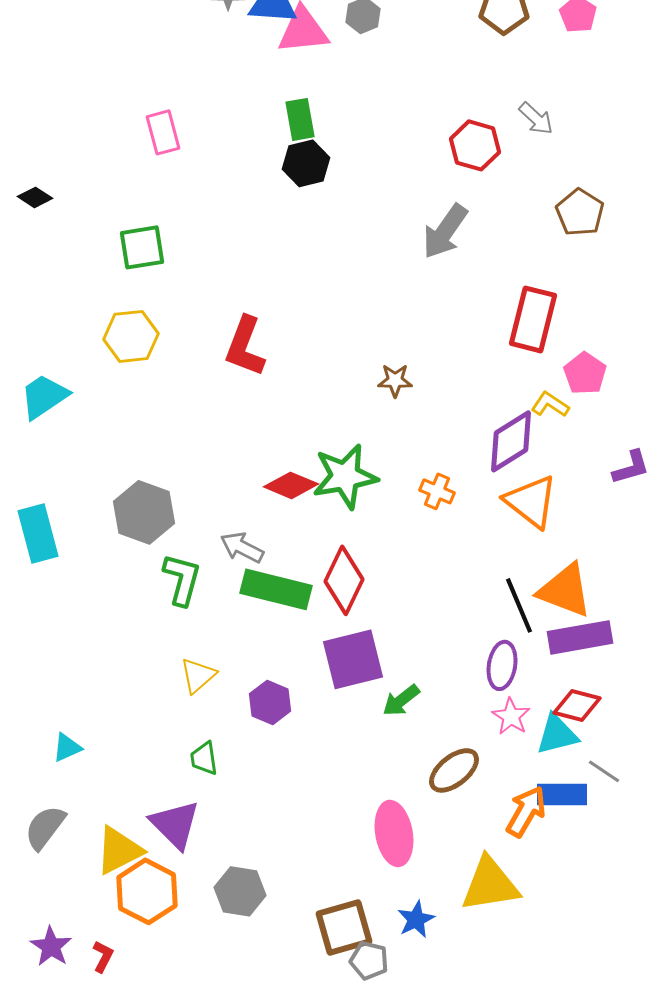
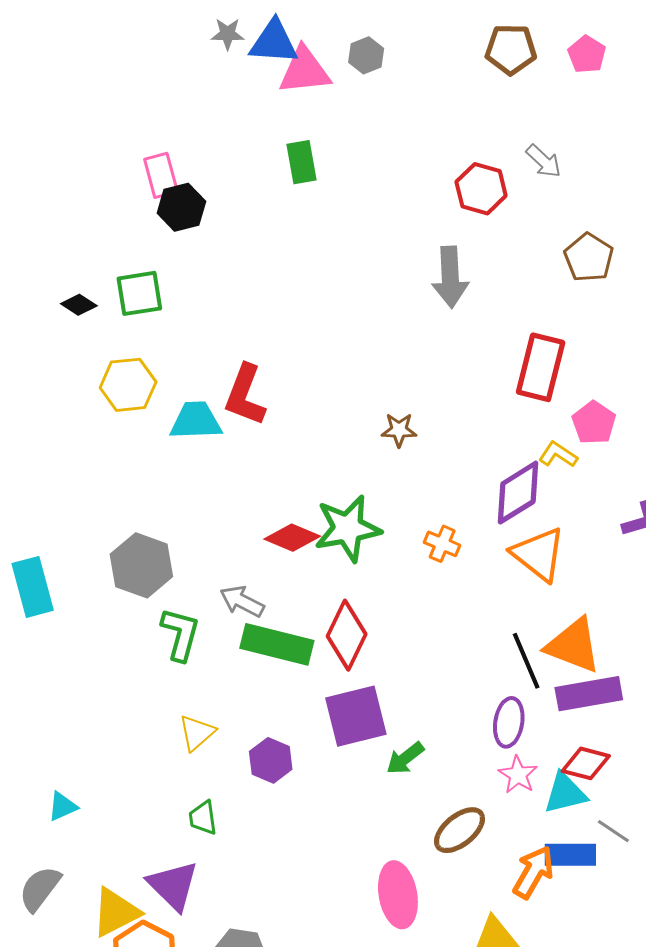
black hexagon: (306, 163) -> (181, 207), moved
black diamond: (35, 197) -> (79, 305), moved
gray arrow: (445, 231) -> (450, 277), turned -38
cyan trapezoid: (44, 396) -> (196, 421), moved, turned 32

